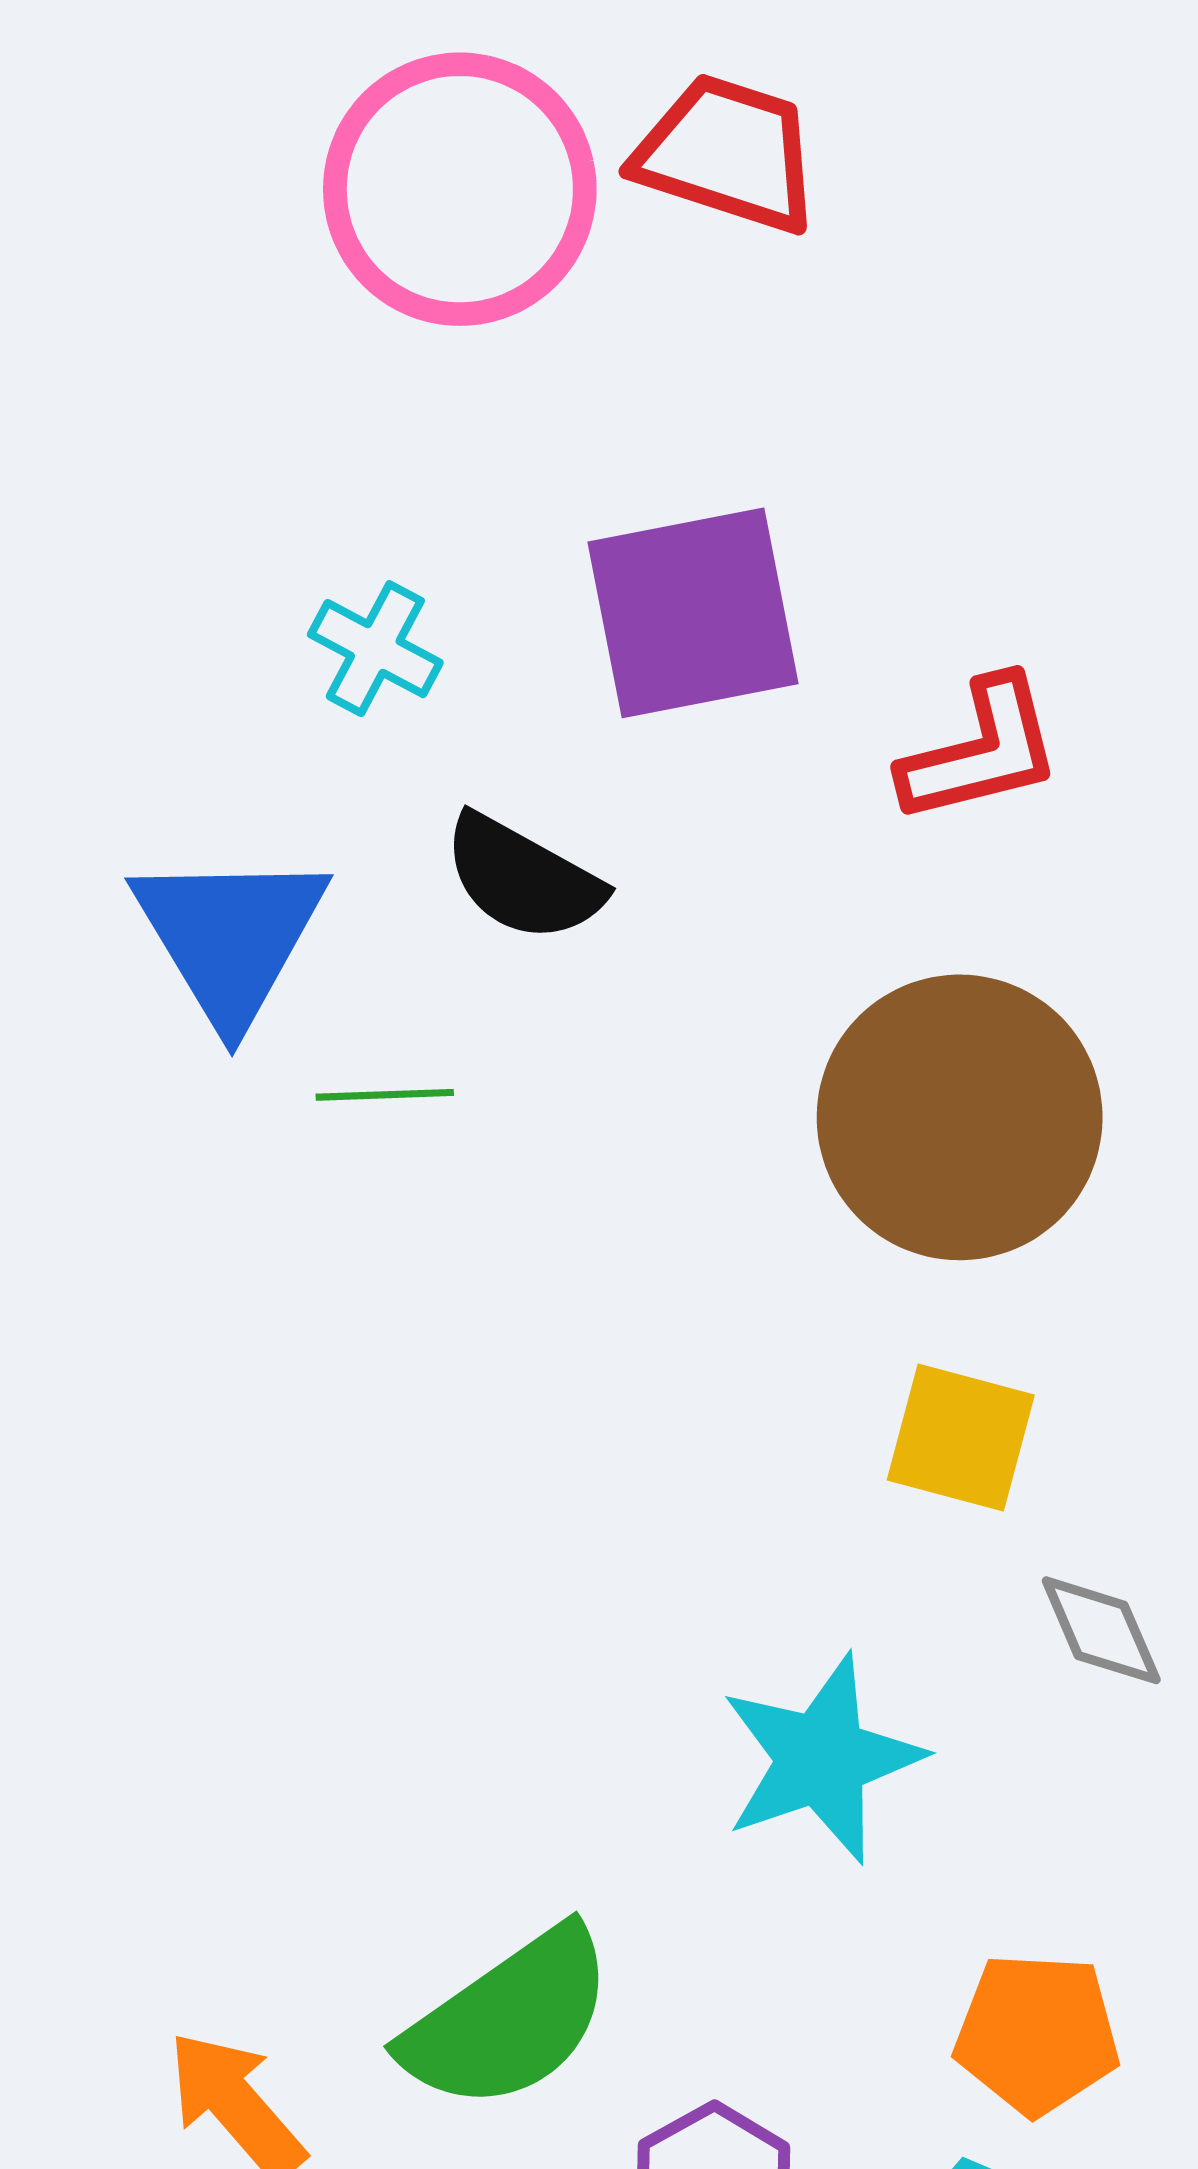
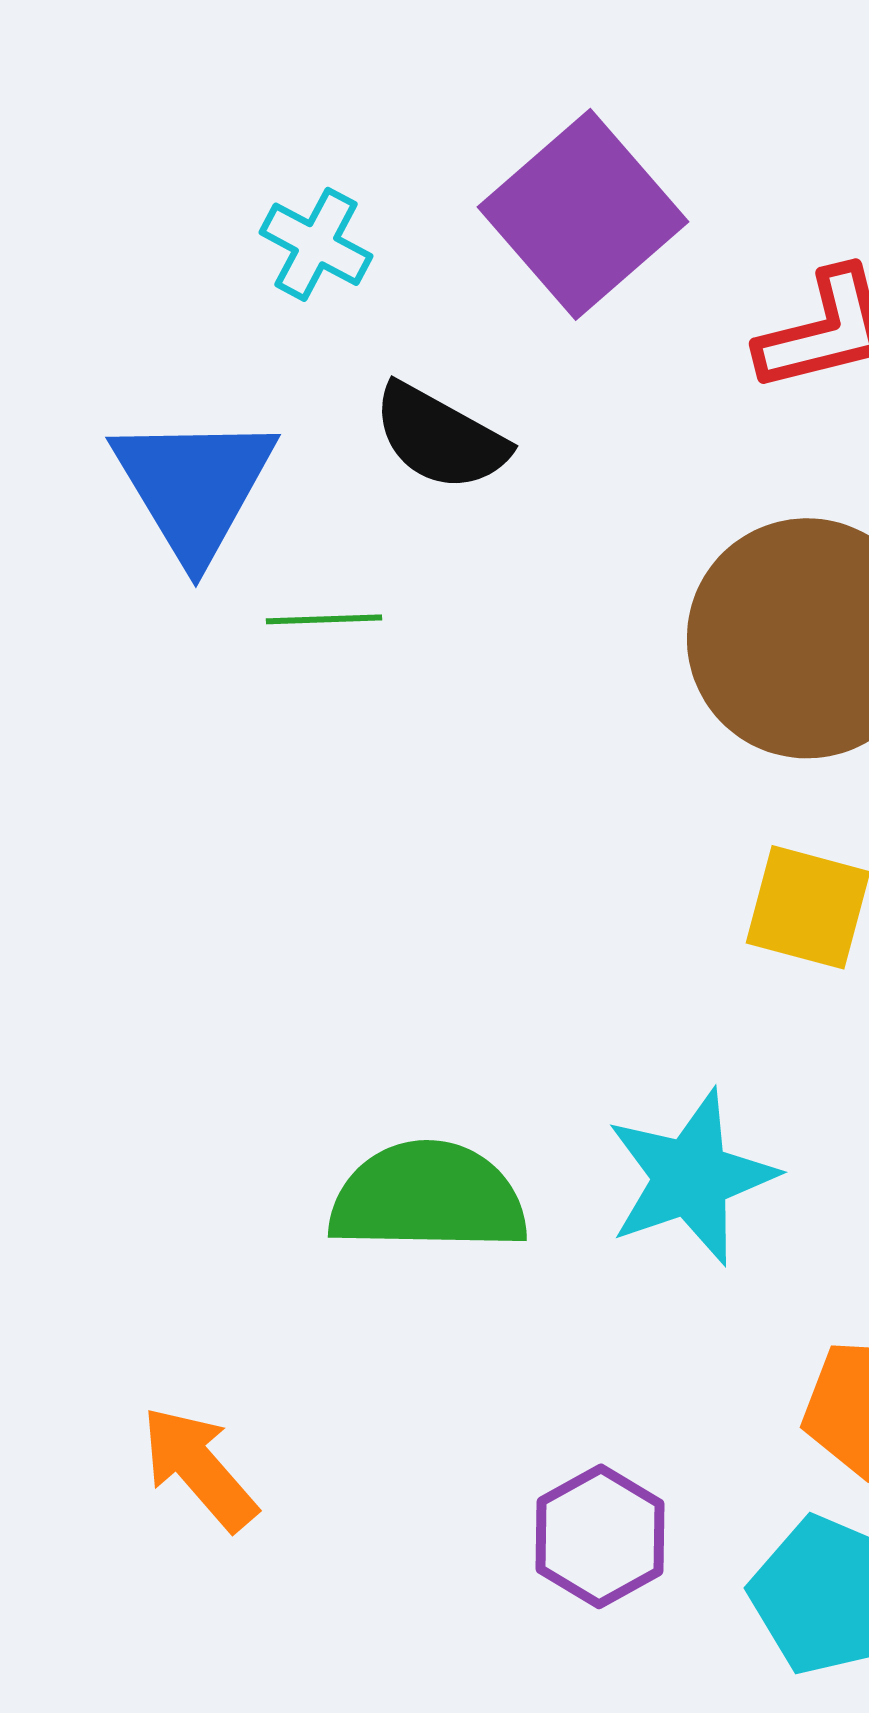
purple square: (693, 613) -> (583, 214), turned -30
green semicircle: (509, 2019) -> (428, 1197), moved, turned -144

